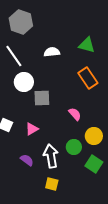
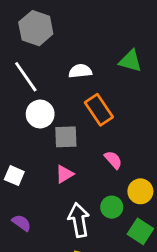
orange rectangle: (88, 78) -> (99, 110), moved
pink triangle: (32, 129) -> (64, 174), moved
purple semicircle: (27, 160) -> (21, 223), moved

